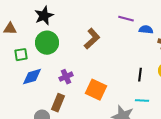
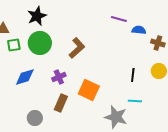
brown L-shape: (92, 39) -> (77, 48), moved
green square: (21, 55) -> (14, 45), moved
brown rectangle: (58, 103) -> (61, 103), moved

